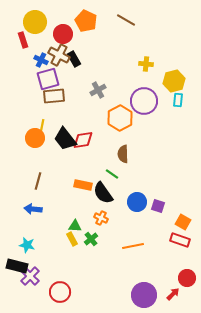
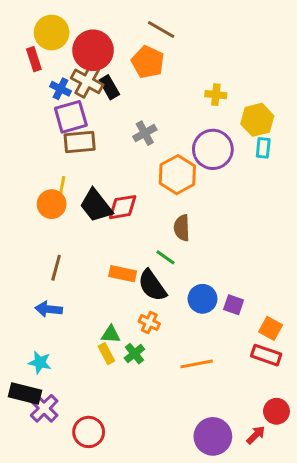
brown line: (126, 20) -> (161, 30), moved
orange pentagon: (86, 21) -> (148, 62), moved
red circle: (63, 34) -> (93, 50), size x1.4

